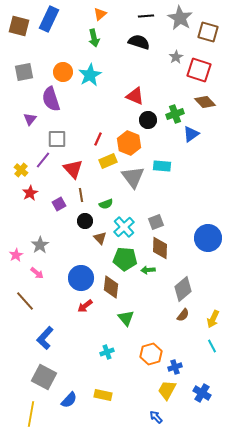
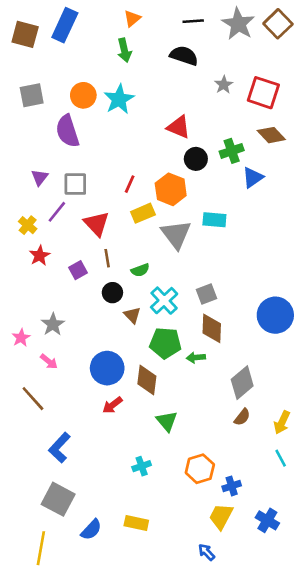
brown square: (208, 32) -> (278, 24), moved, turned 30
gray star: (176, 57) -> (224, 85), moved
purple triangle: (30, 119) -> (40, 177), moved

